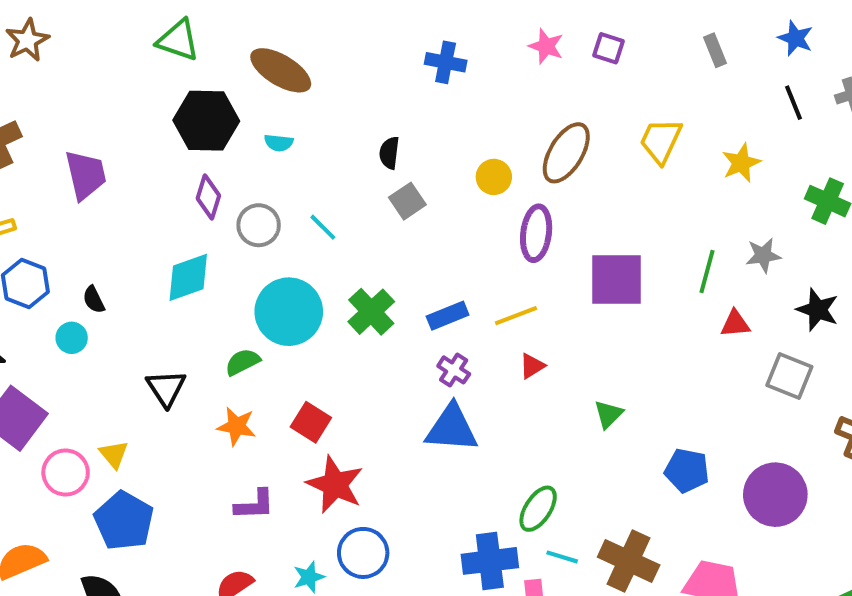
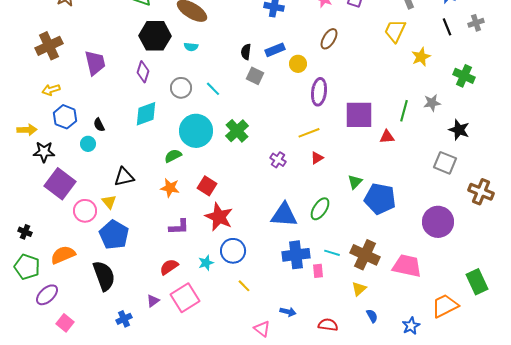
yellow trapezoid: (661, 141) -> (395, 31), moved
brown ellipse: (566, 153) -> (329, 39), moved, size x0.7
purple diamond: (208, 197) -> (143, 72), moved
gray square: (407, 201) -> (255, 76), turned -30
blue rectangle: (448, 316) -> (275, 50), moved
red triangle: (735, 324) -> (387, 137), moved
black triangle: (166, 388) -> (124, 177), moved, turned 50
blue triangle: (452, 428) -> (284, 215), moved
blue pentagon: (687, 470) -> (380, 199), moved, size x1.4
green ellipse: (538, 509) -> (320, 209), moved

